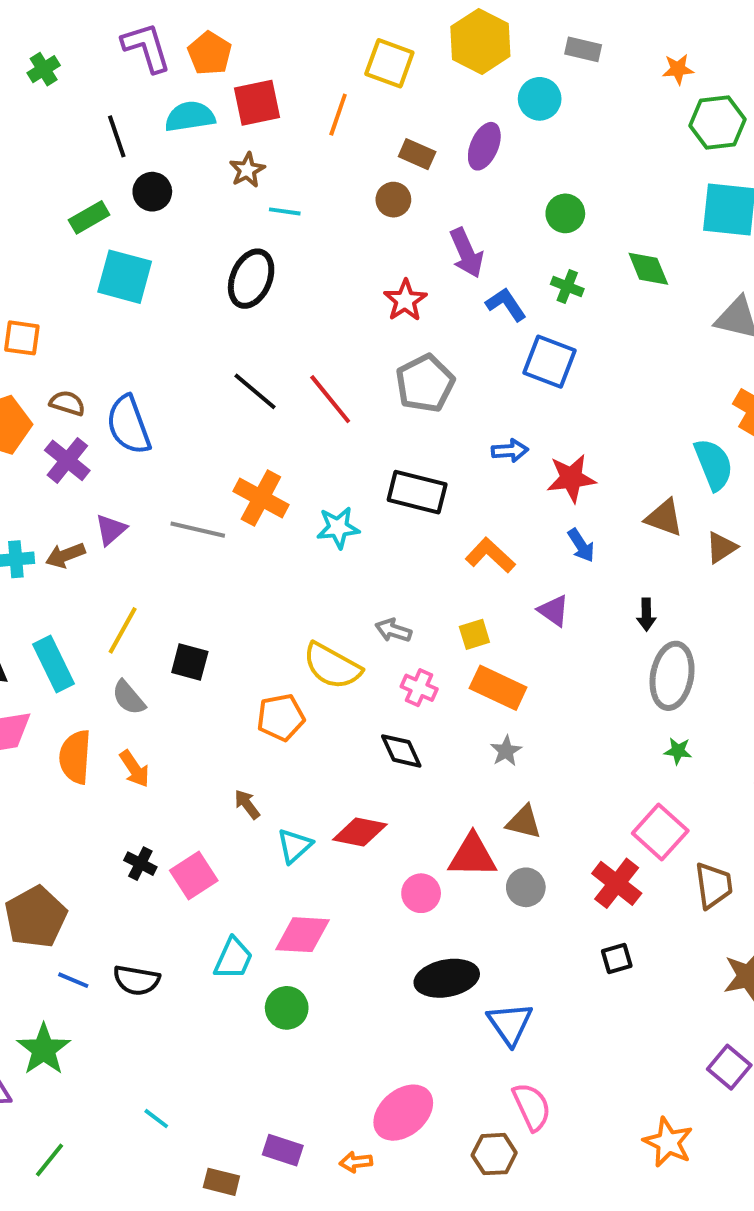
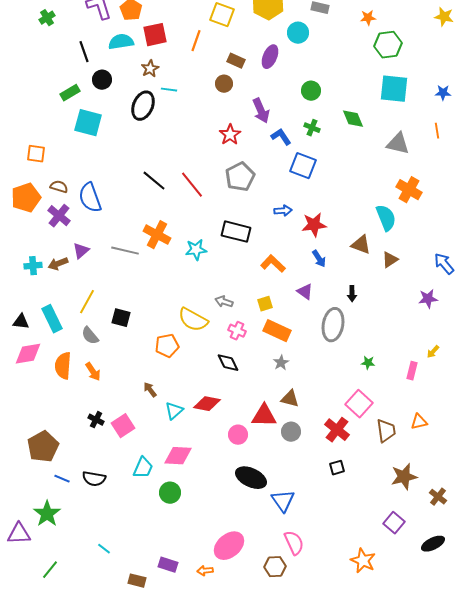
black ellipse: (251, 279) -> (143, 106), moved
gray ellipse: (672, 676) -> (333, 325), moved
black ellipse: (447, 978) -> (251, 478), turned 36

